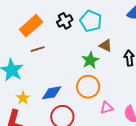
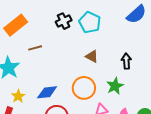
orange rectangle: (31, 26) -> (16, 25), moved
brown triangle: (106, 46) -> (92, 56), moved
green star: (90, 60) -> (115, 86), moved

